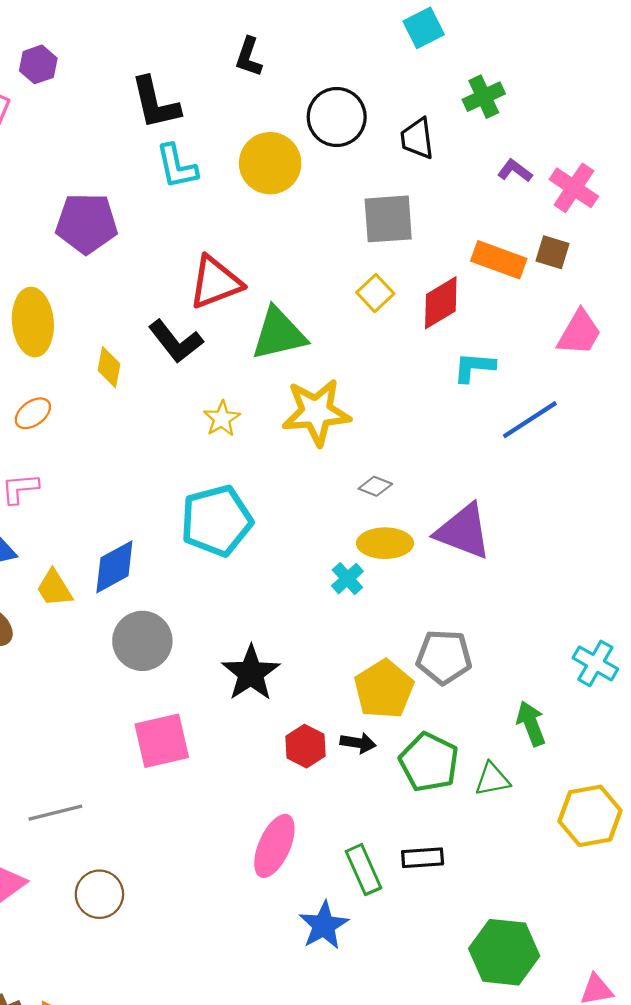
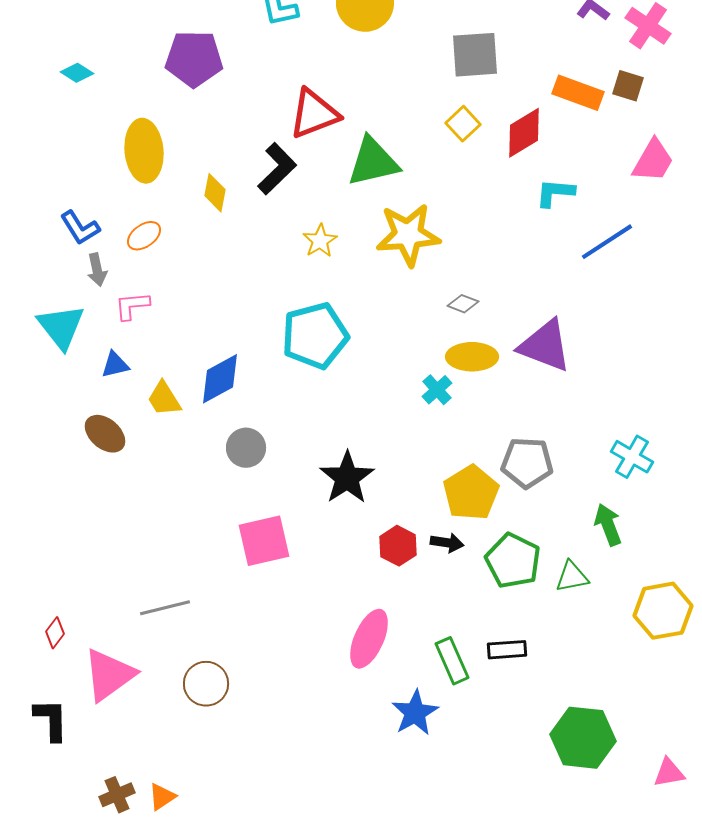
black L-shape: (176, 341) -> (277, 169), turned -96
gray circle: (142, 641) -> (246, 448), size x0.7
cyan cross: (595, 663) -> (632, 457), moved

